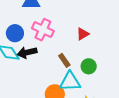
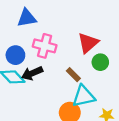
red triangle: (83, 34) -> (88, 43), size x1.5
green circle: (89, 66) -> (100, 62), moved

